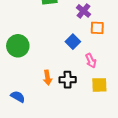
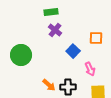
purple cross: (83, 11) -> (55, 30), moved
orange arrow: (47, 78) -> (49, 85), turned -40

